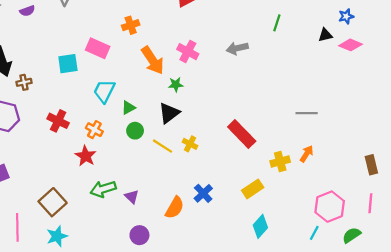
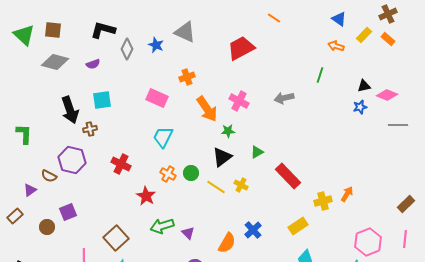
blue star: (346, 16) -> (360, 107), moved
cyan square: (68, 64) -> (102, 100), moved
green triangle: (128, 108) -> (257, 152), moved
gray line: (307, 113) -> (398, 125), moved
orange cross: (94, 130) -> (168, 174), moved
brown rectangle: (371, 165) -> (406, 204), turned 60

